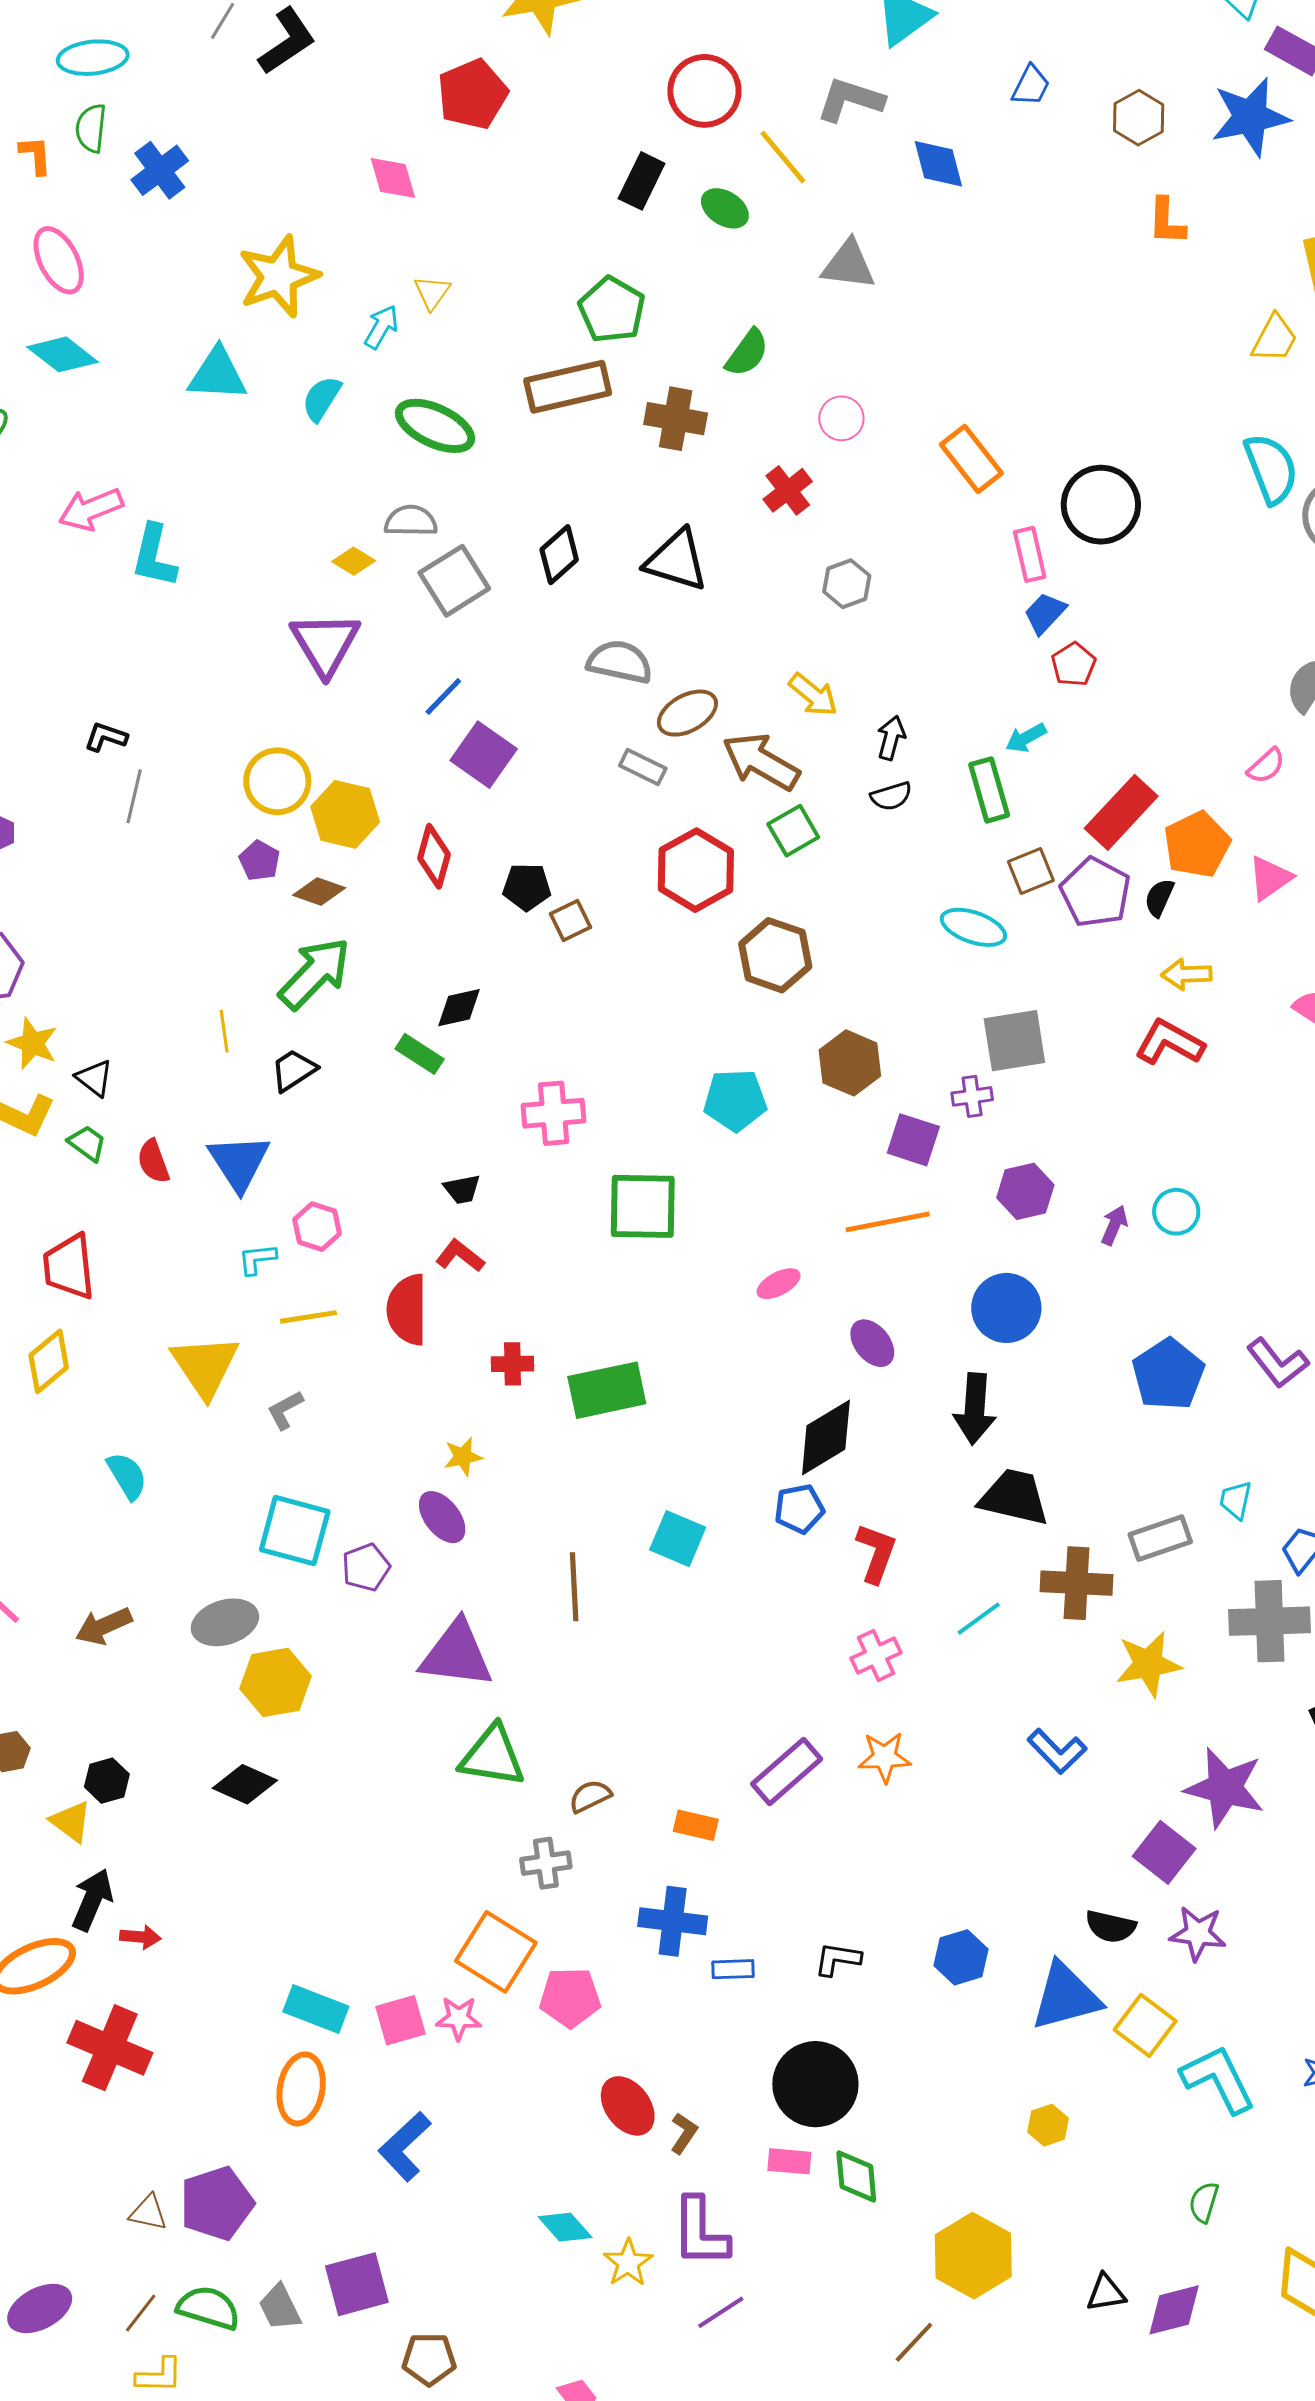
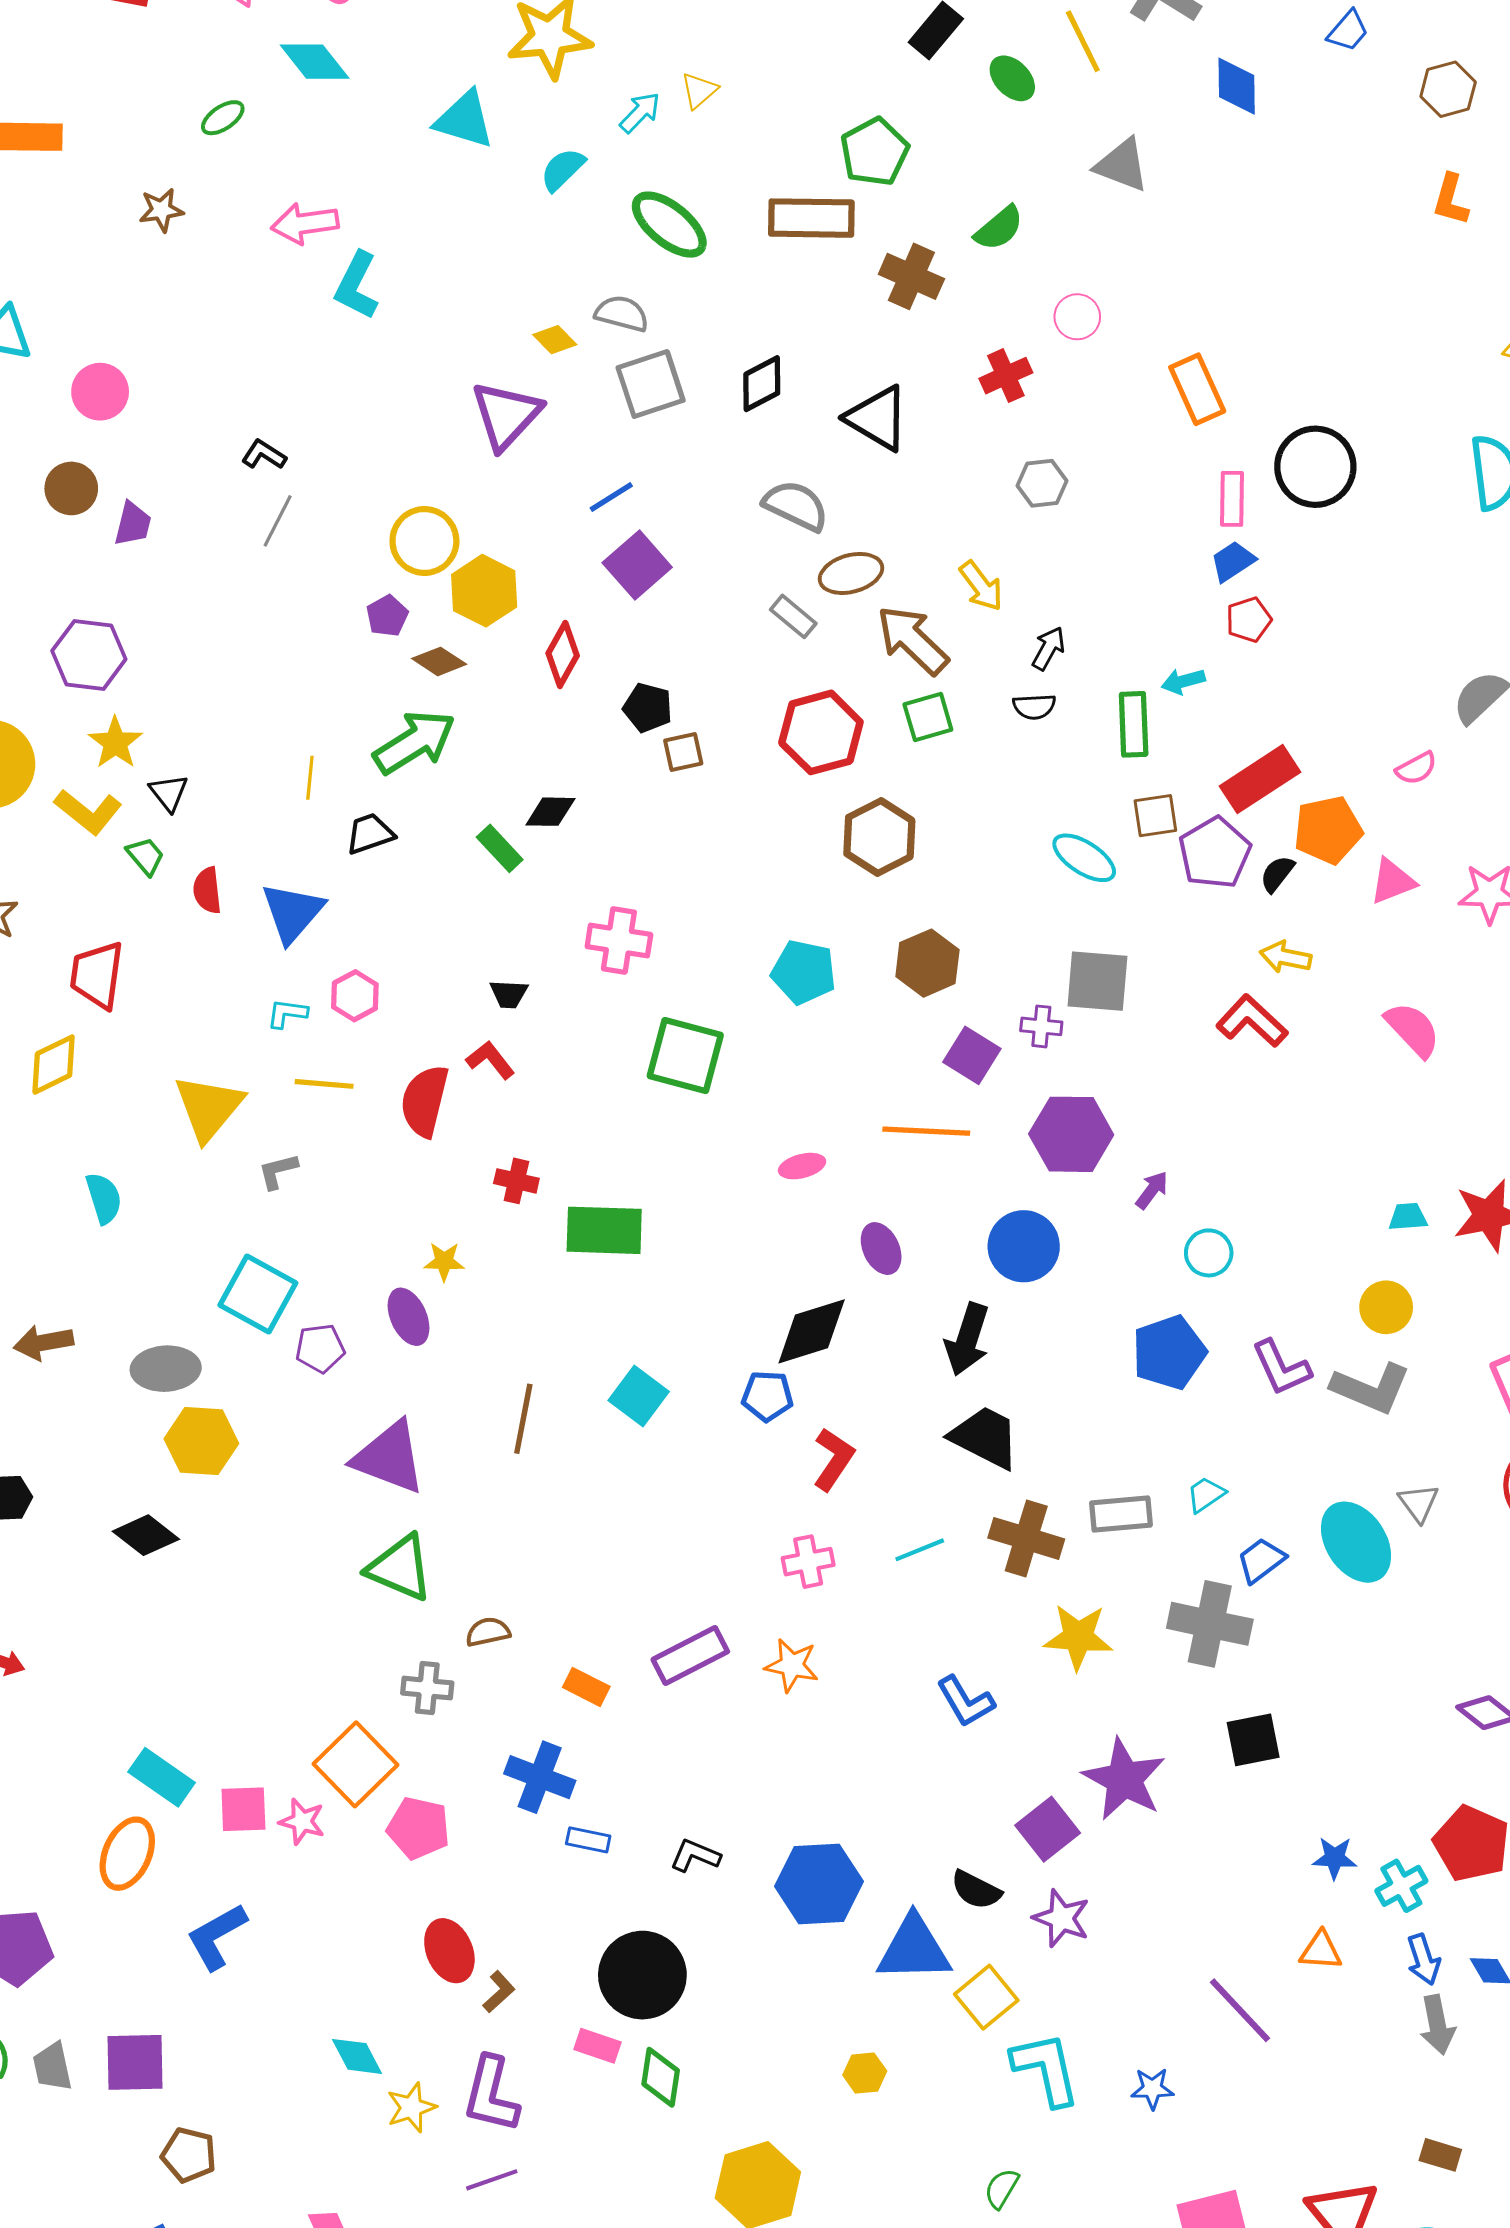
purple hexagon: (1025, 1191) -> (1071, 1134), size x1.4
cyan circle: (1176, 1212) -> (1209, 1253), moved
cyan trapezoid: (1236, 1500) -> (1206, 1494), turned 30
blue hexagon: (961, 1957) -> (819, 1884), size x1.5

